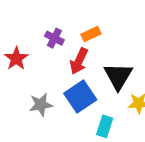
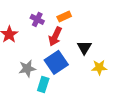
black triangle: (118, 76) -> (84, 47), size x0.7
cyan rectangle: (105, 126) -> (43, 84), moved

